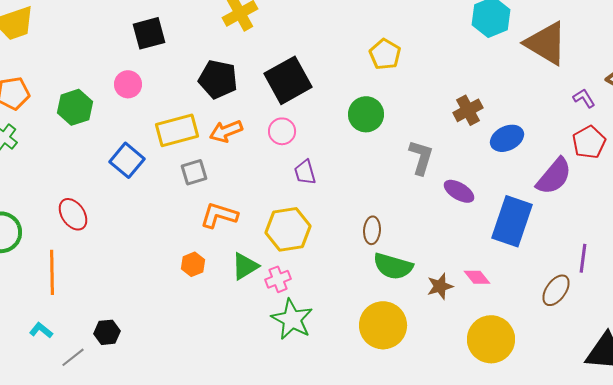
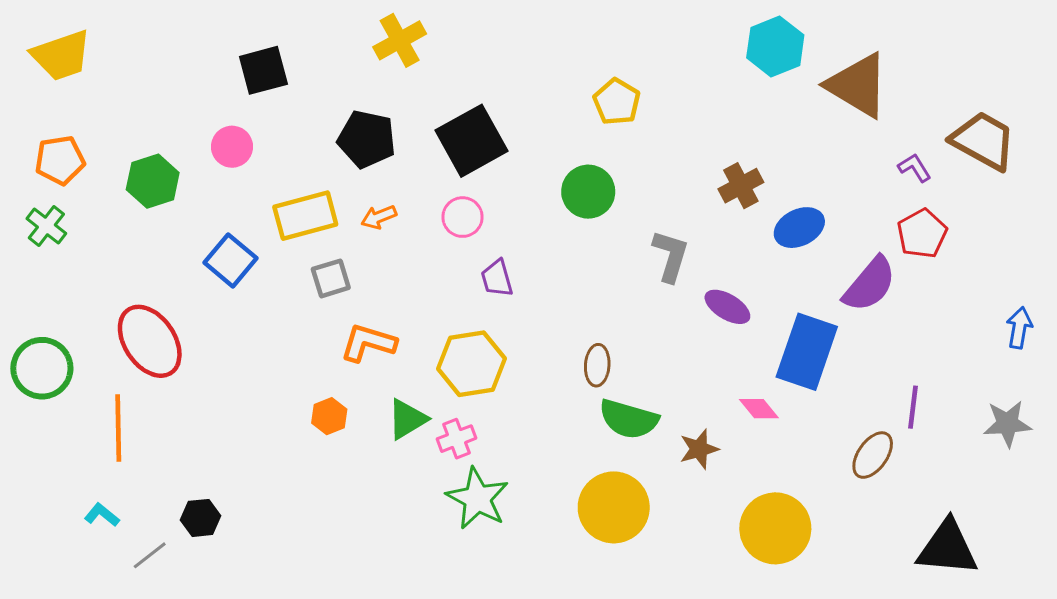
orange arrow: (226, 131) -> (379, 217), size x0.7
red ellipse: (73, 214) -> (150, 341), size x1.5
pink diamond: (477, 277) -> (759, 409), moved

